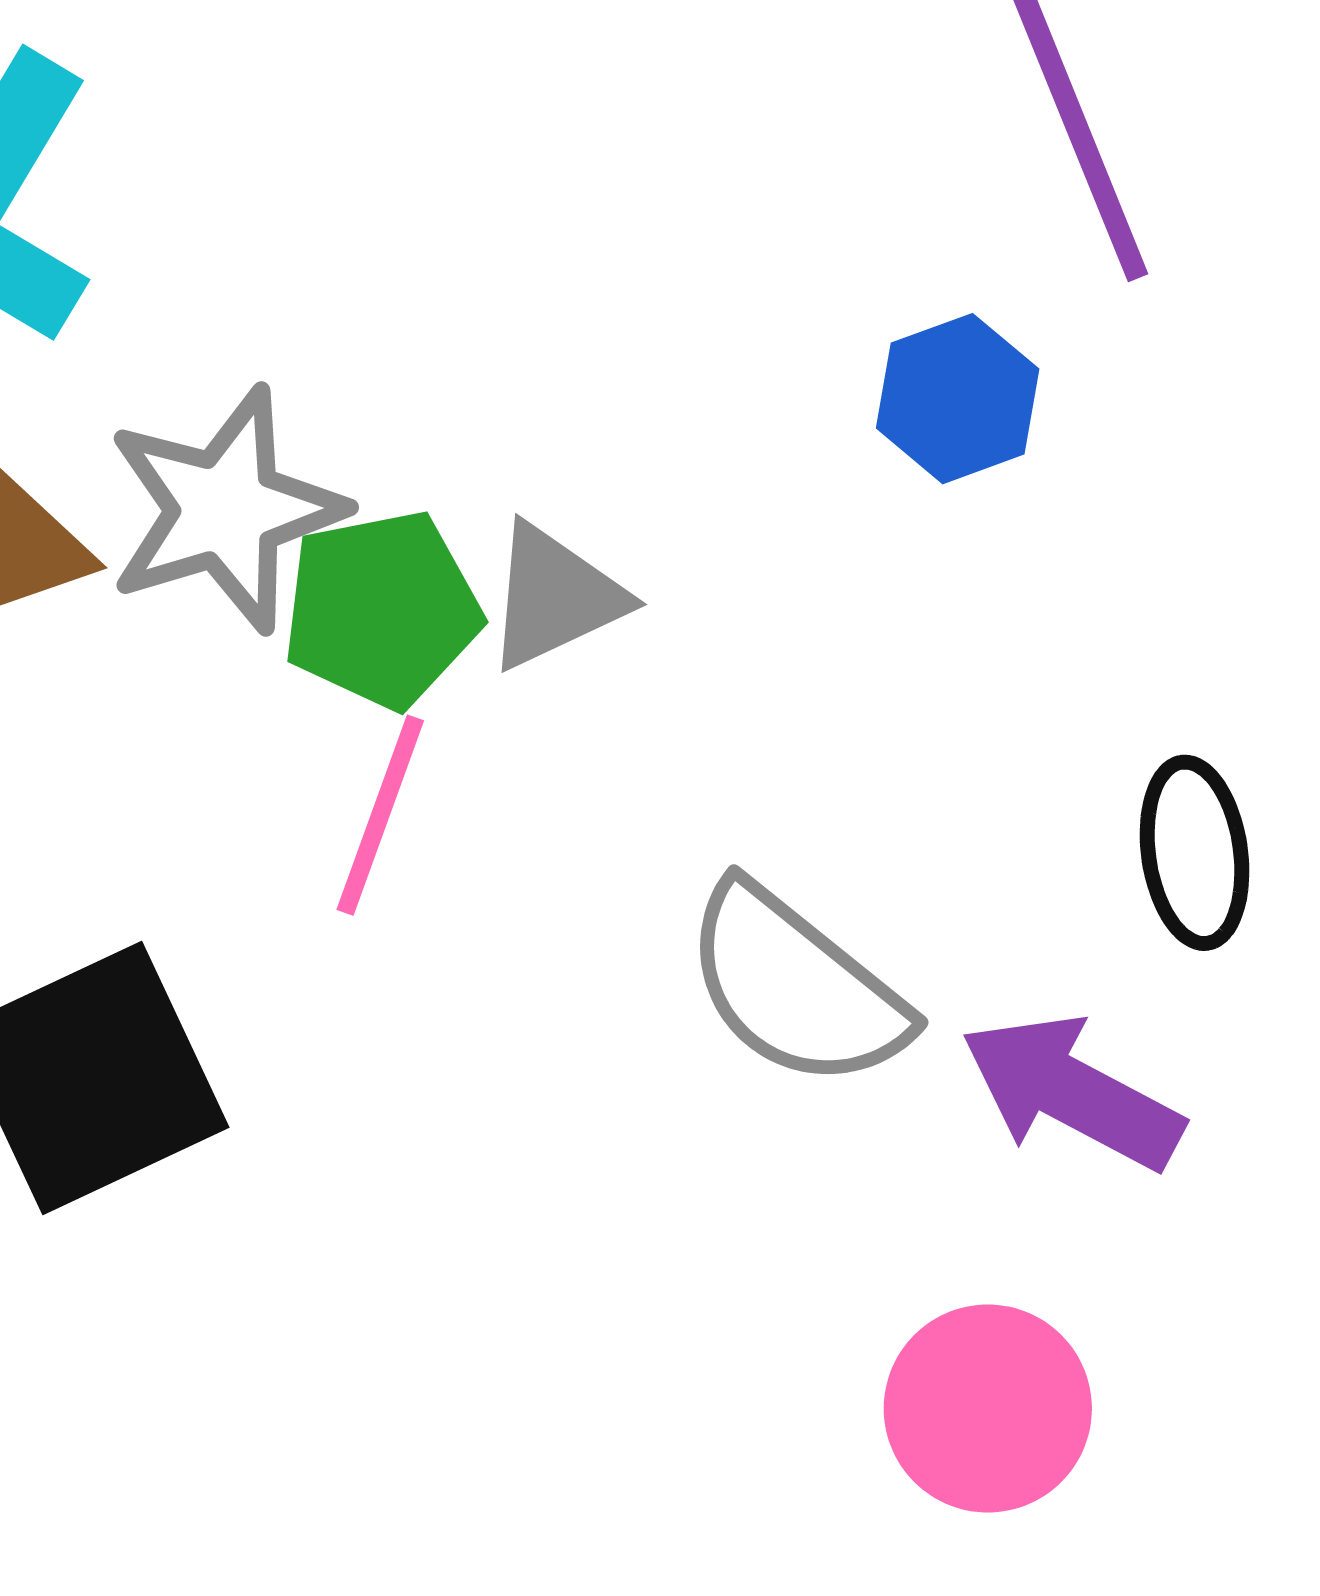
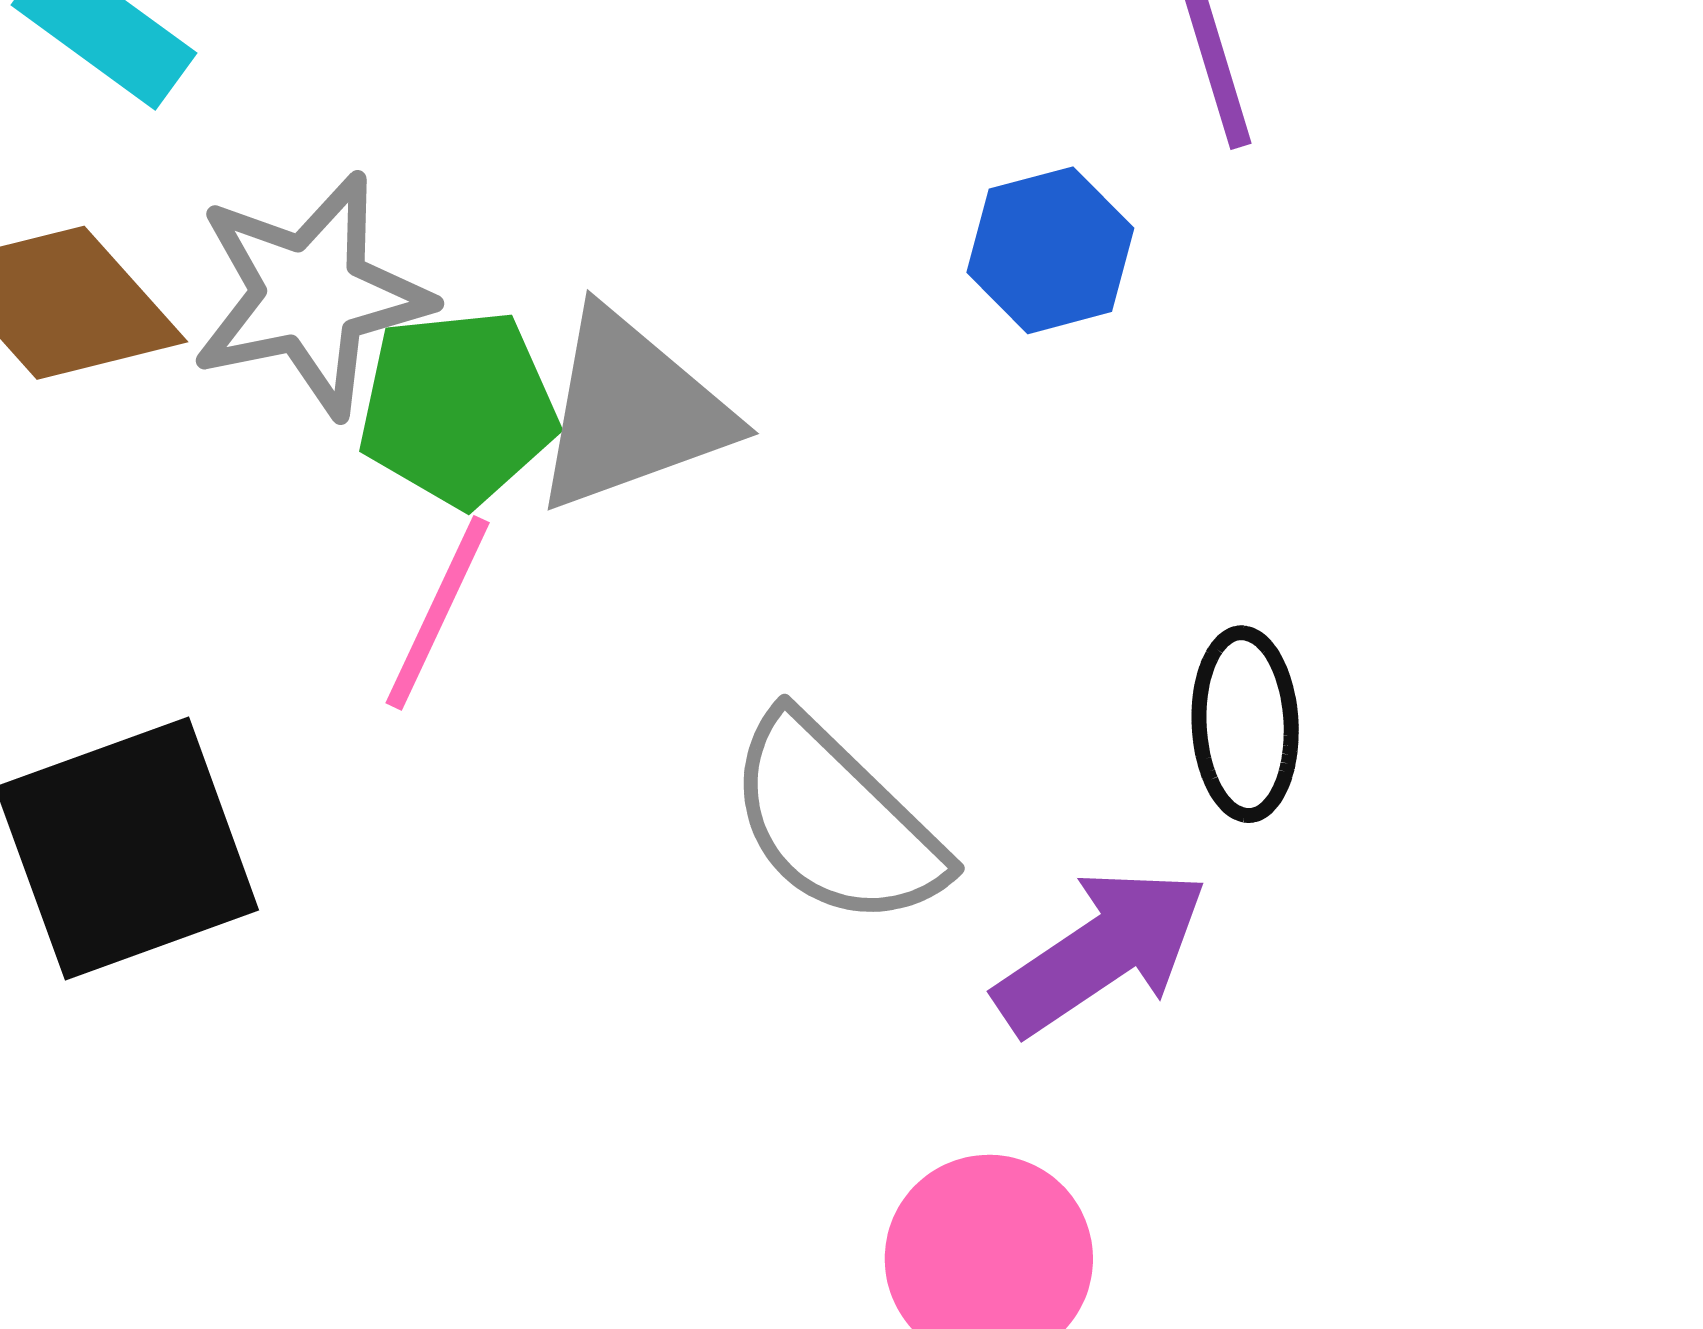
gray triangle: (555, 597) -> (631, 411), size x1.4
purple arrow: (1072, 1092) -> (1101, 951), turned 113

